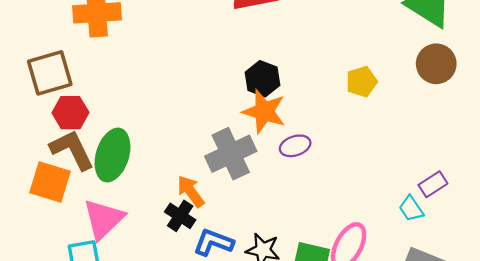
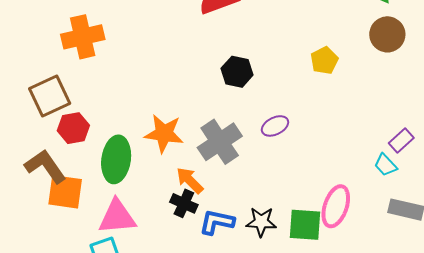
orange star: (264, 111) -> (164, 133), moved
brown L-shape: (72, 150) -> (45, 166), moved
pink triangle: (104, 219) -> (117, 217), turned 48

